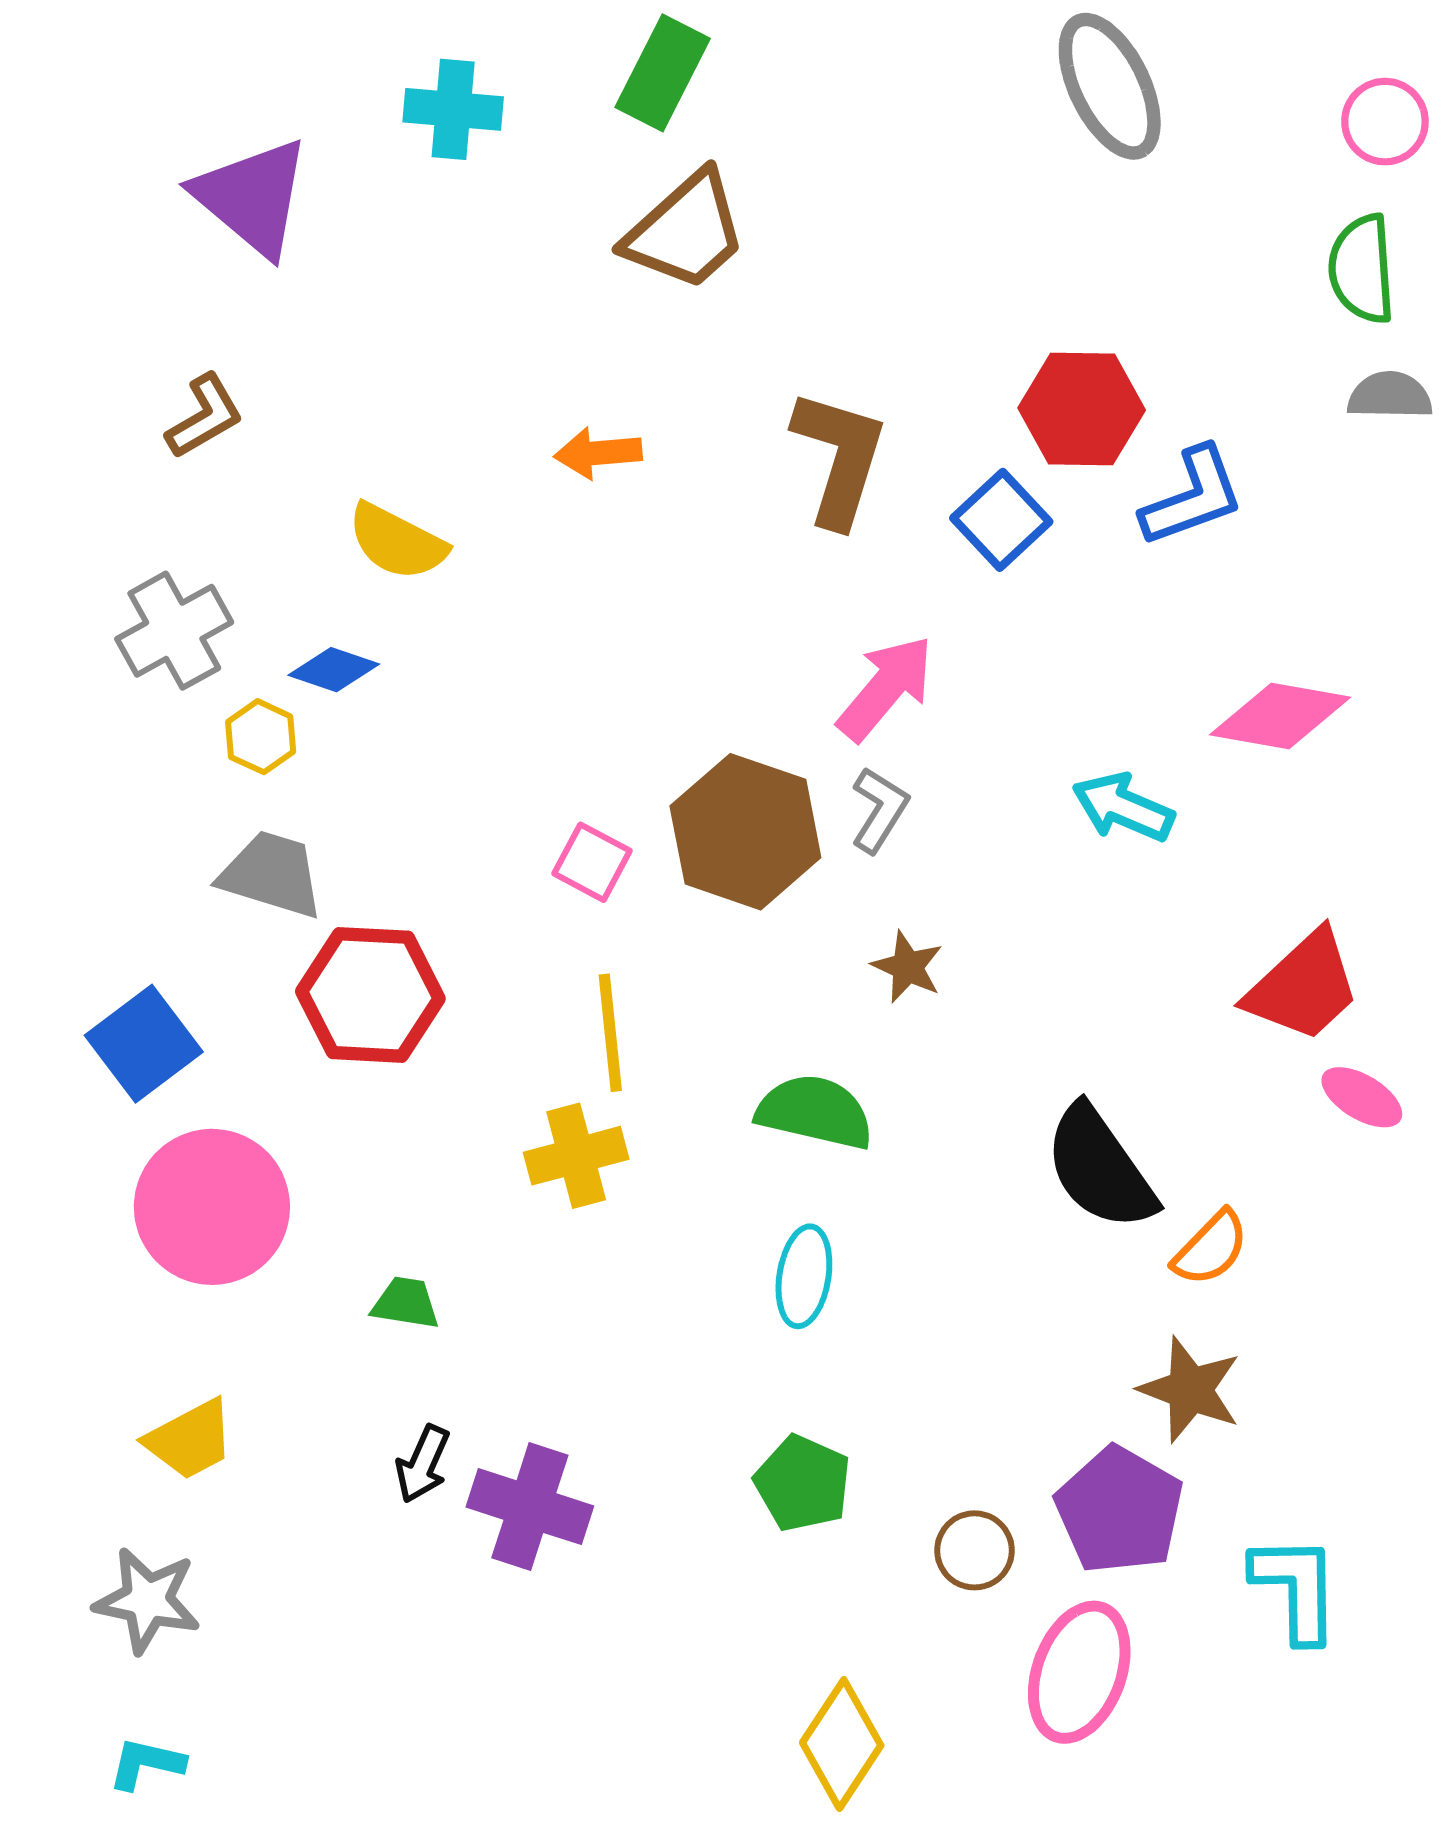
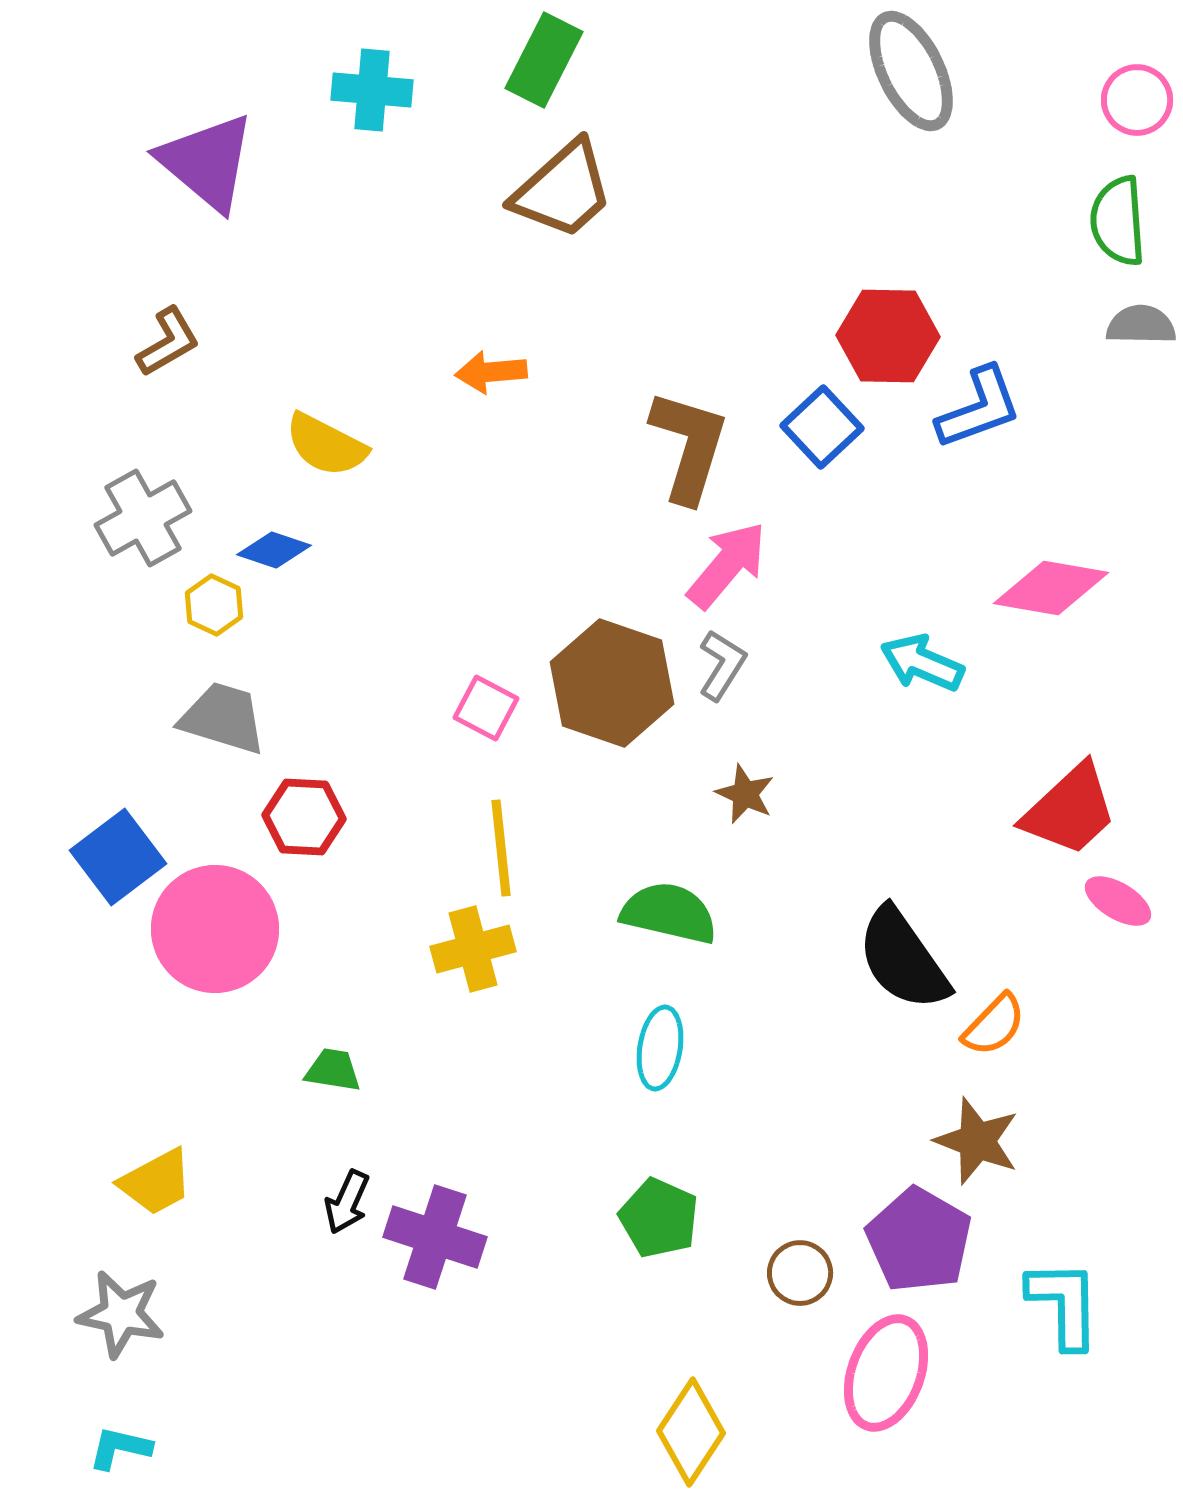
brown L-shape: (839, 458) -> (689, 446), moved
red hexagon: (370, 995) -> (304, 817), size x0.7
pink circle: (212, 1207) -> (215, 929), moved

